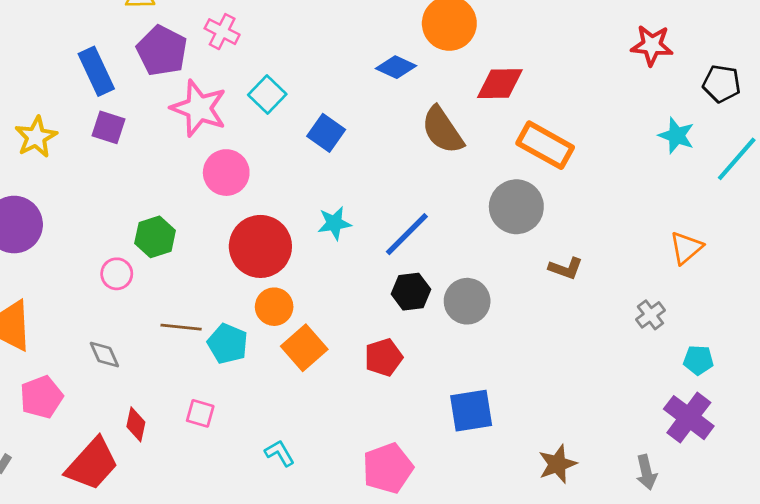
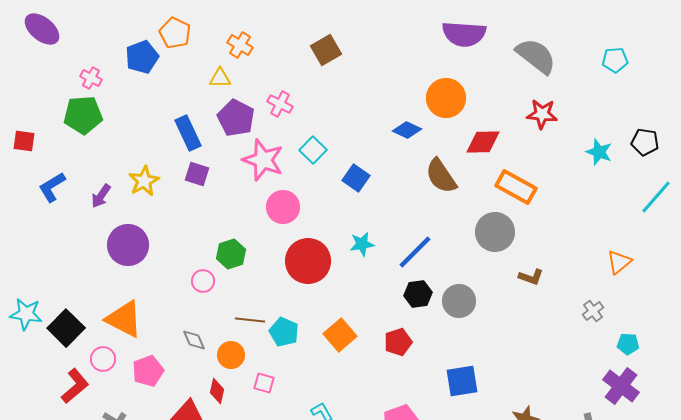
red star: (652, 45) -> (542, 114), moved
cyan star: (676, 136) -> (599, 152), moved
orange circle: (274, 307) -> (231, 355), moved

